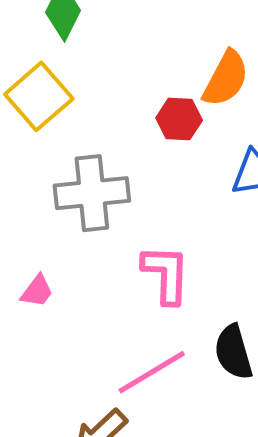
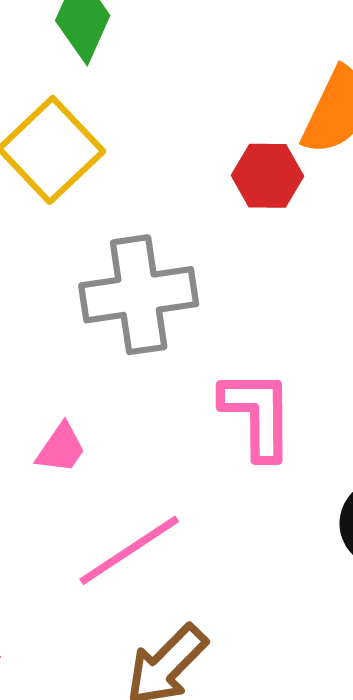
pink line: (152, 372) -> (129, 550), moved

